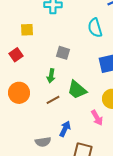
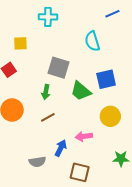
gray square: (63, 53) -> (59, 68), size x1.5
green trapezoid: (77, 90) -> (81, 91), moved
pink arrow: (97, 118) -> (84, 136), moved, turned 112

